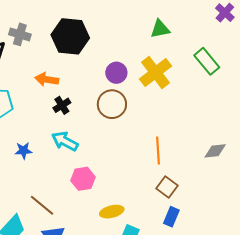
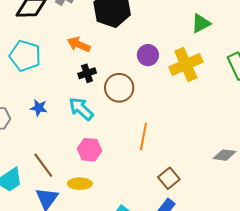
green triangle: (160, 29) -> (201, 23), turned -30
brown circle: (112, 104) -> (119, 88), moved
orange line: (158, 151) -> (143, 136), moved
yellow ellipse: (112, 212) -> (80, 184), moved

